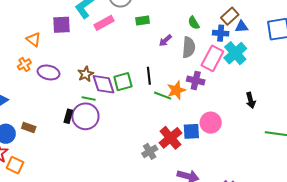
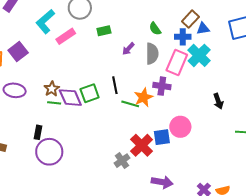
purple square: (61, 25) -> (18, 51), moved, turned -30
green line: (89, 99) -> (54, 103), moved
purple circle: (85, 116) -> (49, 152), moved

